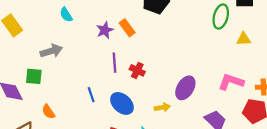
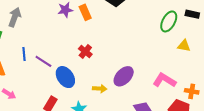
gray arrow: (51, 51) -> (15, 17), turned -66
purple line: (114, 63) -> (43, 61), moved, turned -66
blue line: (91, 95) -> (24, 54), moved

